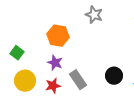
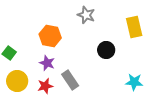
black circle: (114, 76) -> (106, 50), moved

